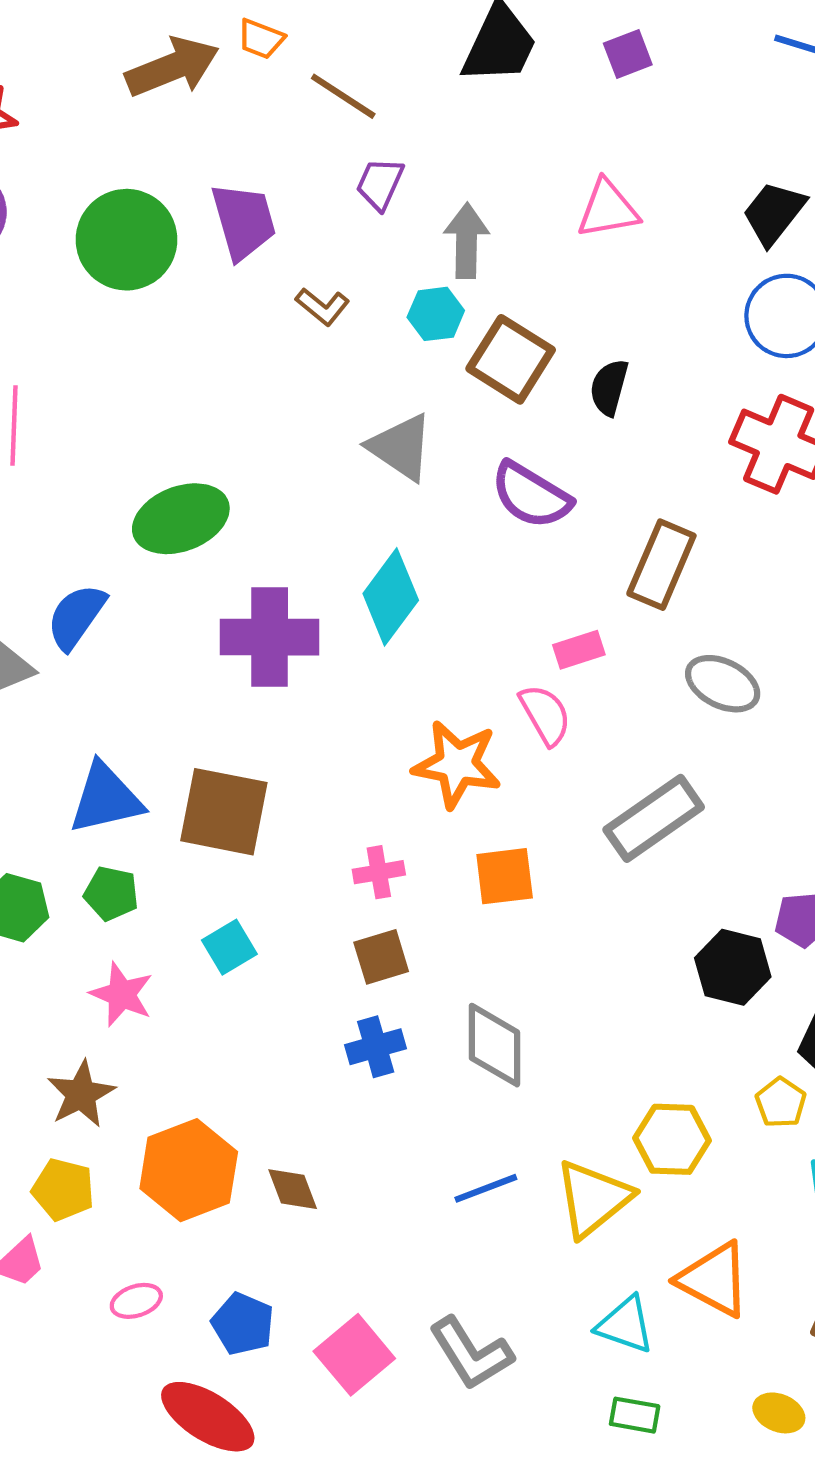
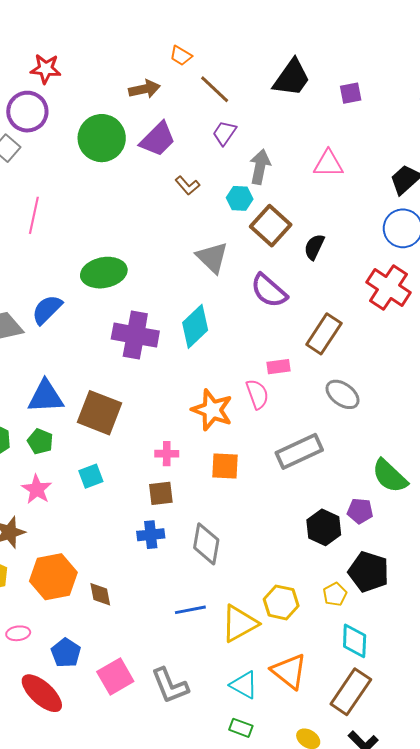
brown arrow: (172, 67) -> (144, 89), moved, size x0.7
purple trapezoid: (244, 221) -> (158, 139), turned 51

